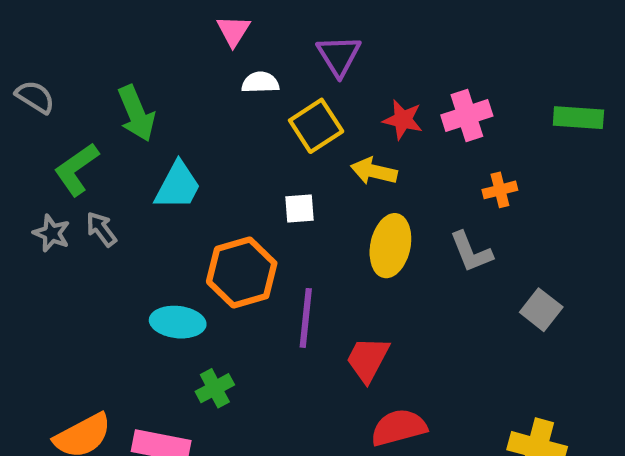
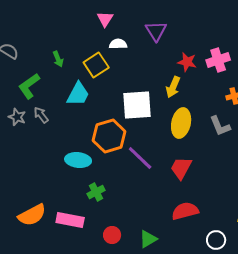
green arrow: (136, 113) -> (58, 59), size x0.6
yellow square: (316, 126) -> (96, 65), moved
yellow arrow: (374, 171) -> (173, 87), turned -80
white square: (300, 208) -> (137, 105), size x2.0
purple line: (306, 318) -> (140, 158), turned -52
red trapezoid: (368, 359) -> (181, 168), moved

